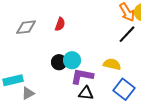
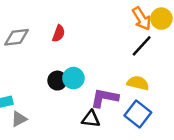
yellow semicircle: (112, 64) -> (138, 83), moved
purple L-shape: (82, 76) -> (104, 98), moved

